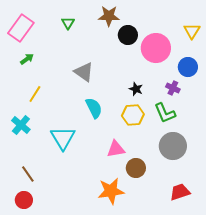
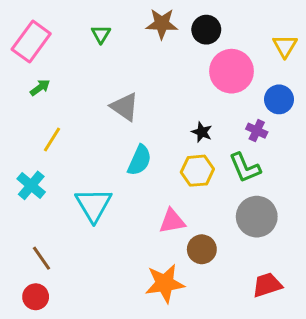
black circle: (128, 35) -> (206, 30), moved
cyan semicircle: (94, 108) -> (139, 160), turned 50

